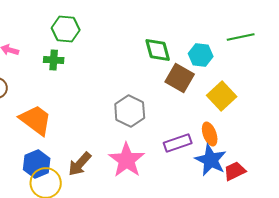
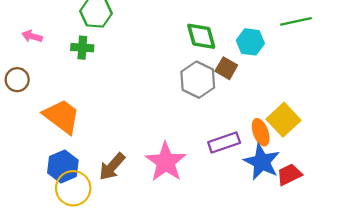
brown square: (180, 78) -> (226, 68), size x0.7
yellow square: (222, 96) -> (283, 120), moved
gray hexagon: (130, 111) -> (198, 80), moved

